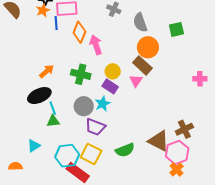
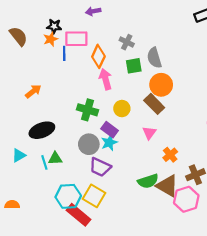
green square: (176, 29) -> (134, 66), moved
orange diamond: (79, 32) -> (98, 56), moved
orange arrow: (47, 71) -> (33, 91), moved
pink triangle: (136, 81) -> (149, 133), moved
purple rectangle: (110, 86) -> (110, 130), moved
cyan line: (53, 108) -> (44, 162), moved
cyan triangle: (34, 146) -> (19, 155), moved
green semicircle: (125, 150) -> (148, 181), moved
orange cross: (177, 169) -> (170, 155), moved

